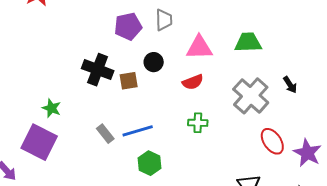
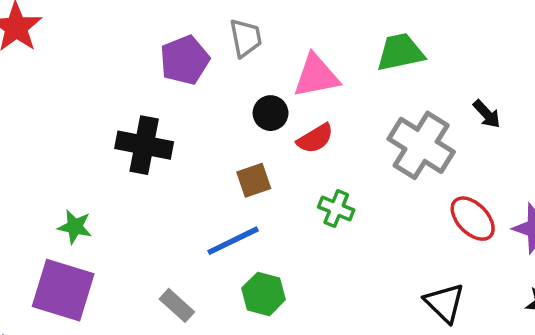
black circle: (154, 62) -> (271, 113), moved
brown square: (129, 81) -> (254, 180), moved
green cross: (198, 123) -> (336, 209), turned 30
gray rectangle: (105, 134) -> (177, 305), moved

